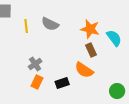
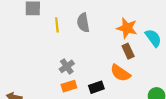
gray semicircle: (50, 24) -> (83, 23), turned 54
orange rectangle: (37, 82) -> (69, 86), turned 48

